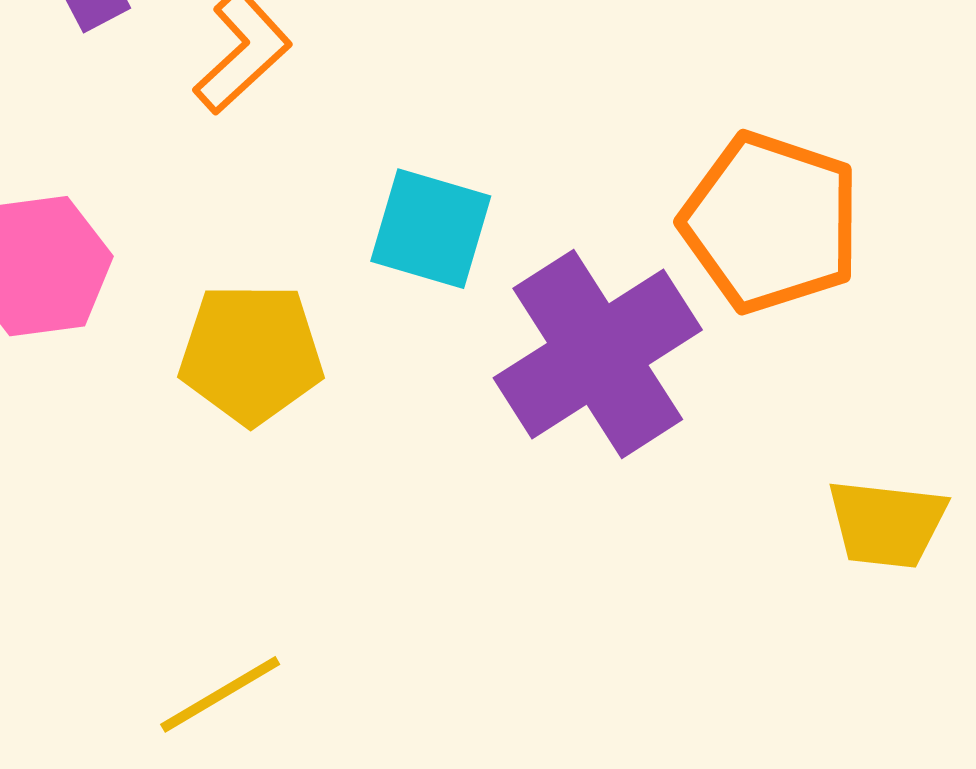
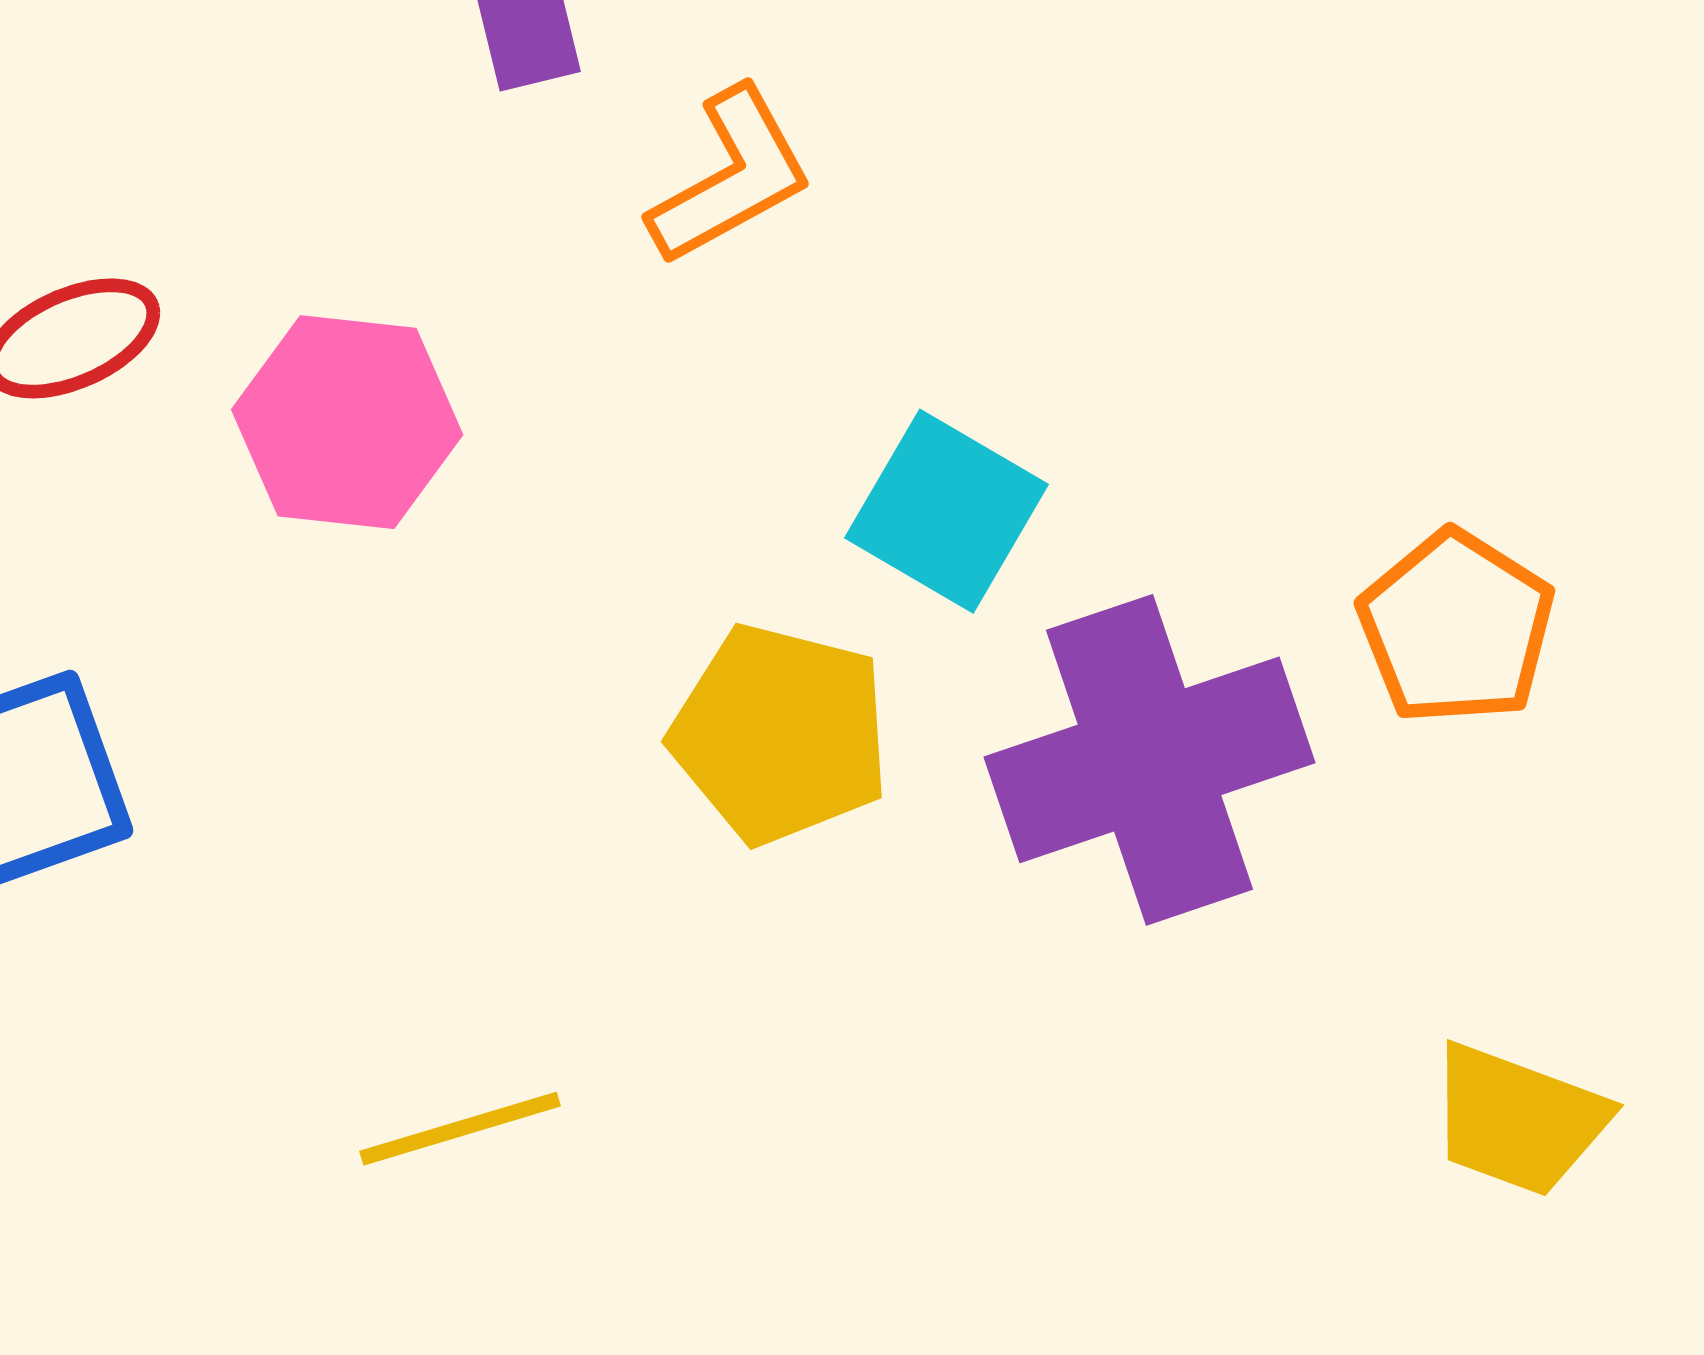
orange pentagon: (771, 222) -> (1456, 627), size x0.7
yellow pentagon: (251, 354) -> (780, 734), moved

